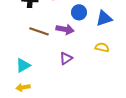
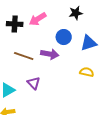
purple triangle: (66, 58) -> (34, 83), moved, turned -40

